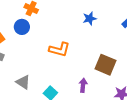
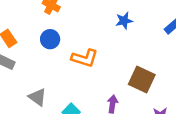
blue circle: (22, 27) -> (50, 39), moved

